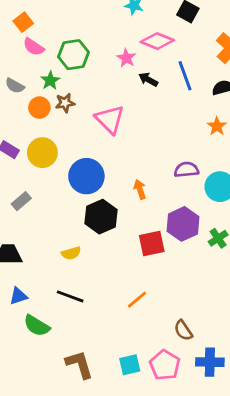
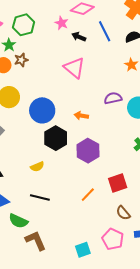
pink triangle: (110, 119) -> (74, 68), moved
orange arrow: (140, 189) -> (81, 116), turned -56
purple hexagon: (183, 224) -> (88, 151), moved
red square: (152, 244) -> (118, 183), moved
brown L-shape: (79, 364) -> (36, 241), moved
cyan square: (130, 365) -> (83, 250), moved

